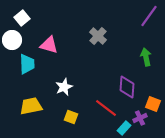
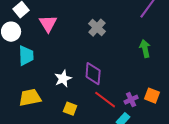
pink triangle: (49, 45) -> (48, 24), moved, turned 42
purple diamond: (127, 87) -> (93, 74), moved
purple cross: (140, 118) -> (131, 100), moved

